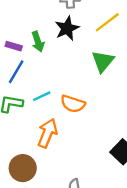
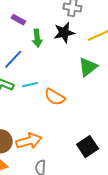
purple rectangle: (14, 46) -> (18, 20), moved
orange arrow: (47, 133) -> (29, 141), moved, turned 40

